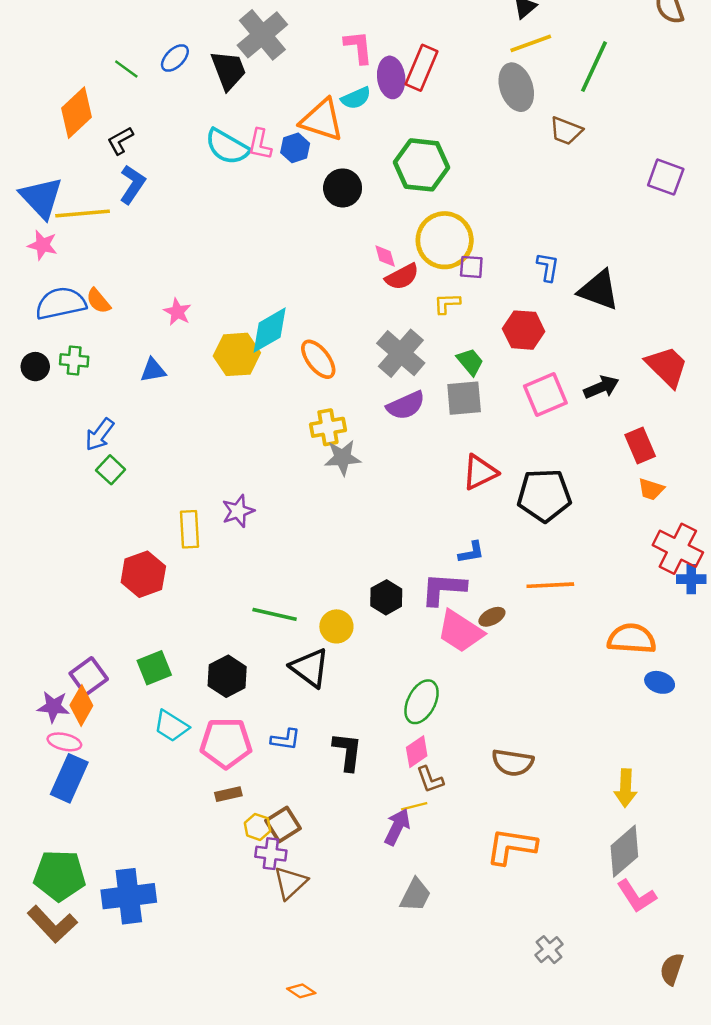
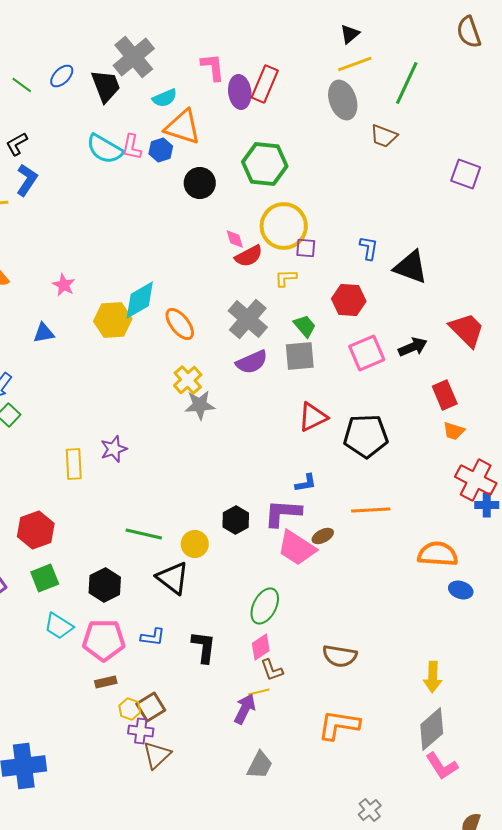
cyan semicircle: (356, 98) -> (165, 98), moved
yellow cross: (328, 427) -> (188, 380), turned -32
red hexagon: (143, 574) -> (36, 530), moved

